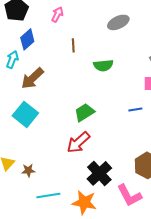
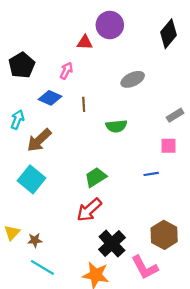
blue diamond: (27, 39) -> (50, 98), moved, turned 65
cyan line: (48, 195) -> (42, 267), moved, turned 40

